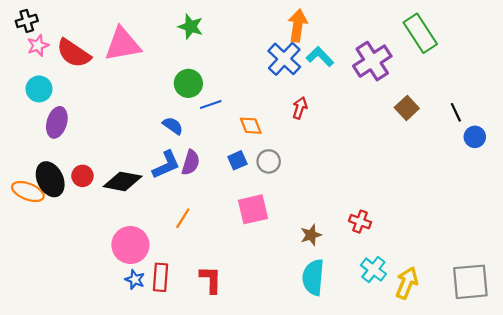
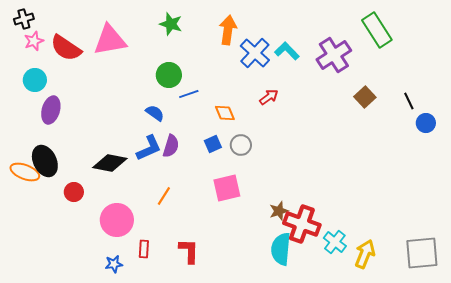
orange arrow: (298, 25) -> (228, 30), moved
red arrow: (300, 108) -> (269, 97), turned 36
red circle: (82, 176) -> (74, 192), moved
red cross: (360, 222) -> (302, 224), moved, size x1.8
red rectangle: (161, 277) -> (144, 249), size x0.7
blue star: (135, 280) -> (114, 264), moved, turned -30

